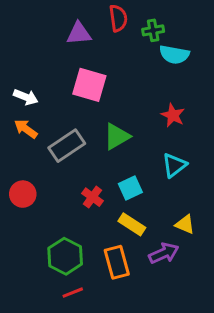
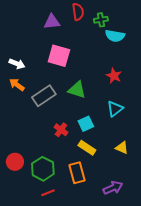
green triangle: (117, 136) -> (77, 90), turned 48
red circle: (23, 194) -> (15, 162), moved
purple arrow: (164, 253) -> (113, 188), moved

